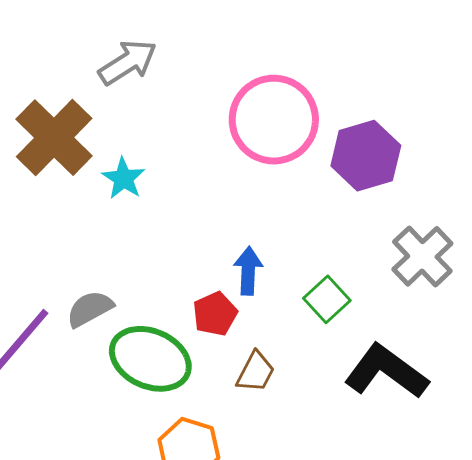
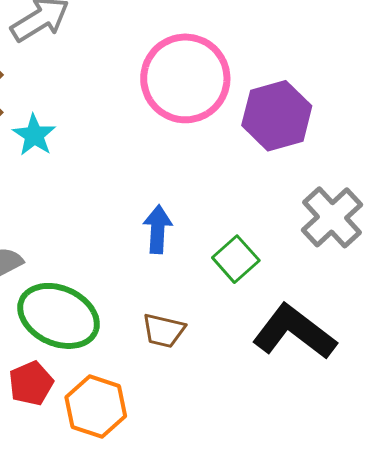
red pentagon: (215, 314) -> (31, 383), moved
brown trapezoid: (256, 372) -> (164, 331), turned 75

